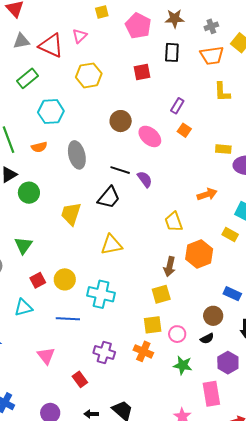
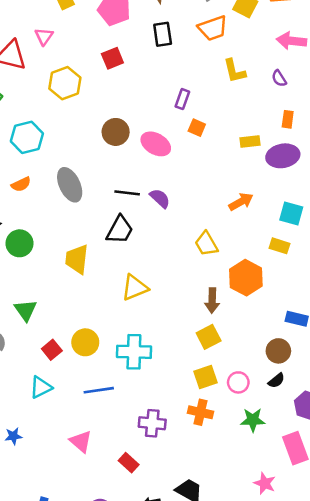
red square: (142, 72) -> (112, 58), moved

